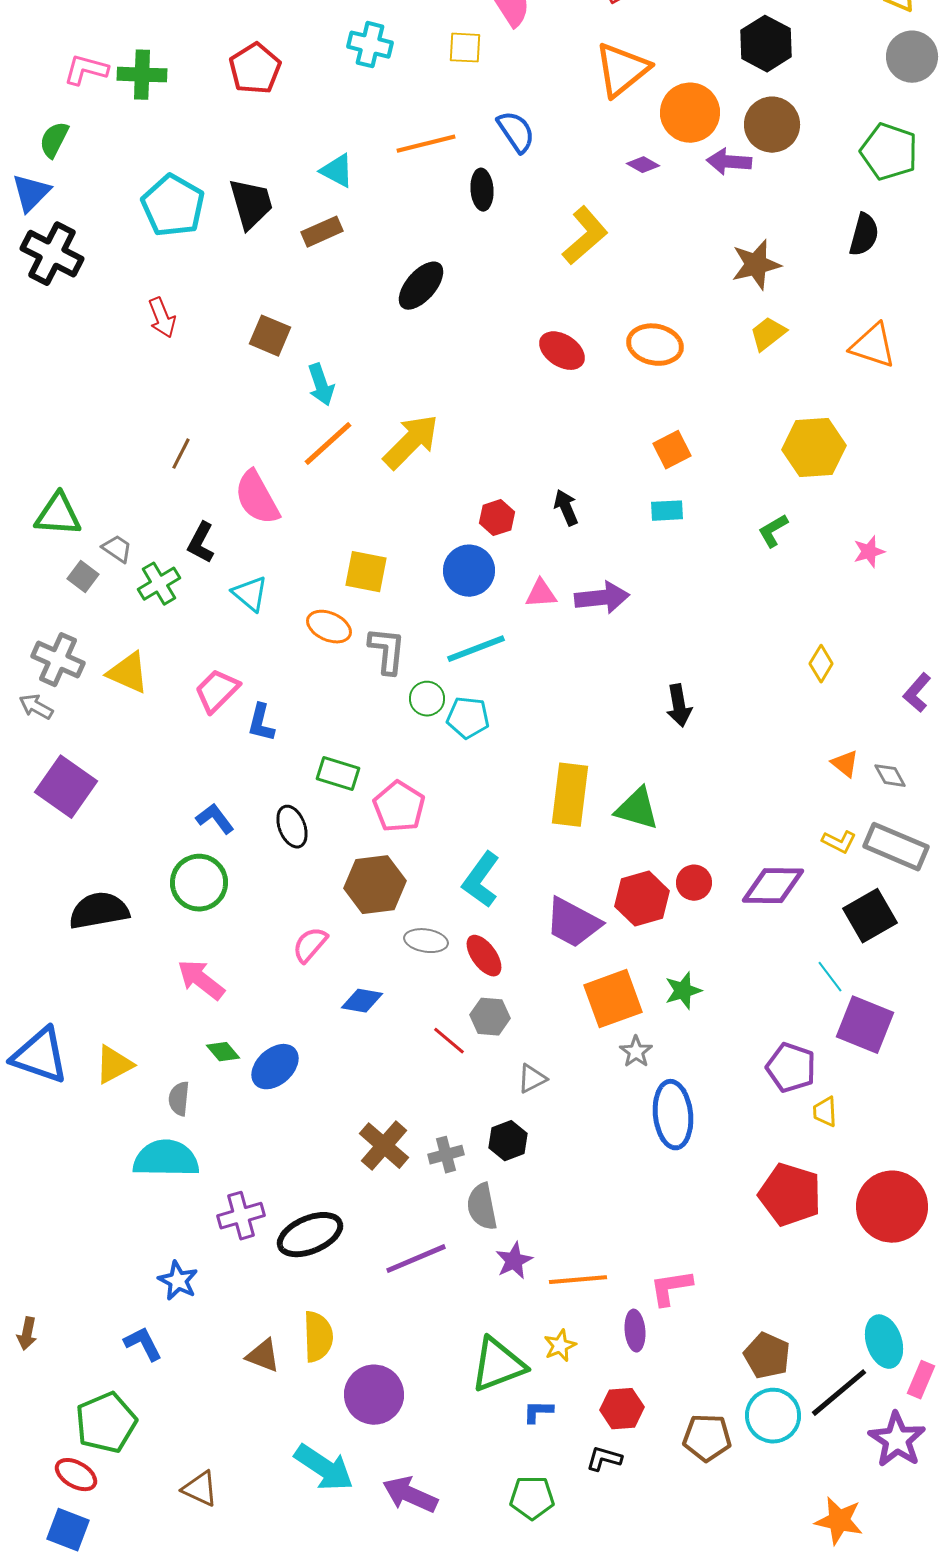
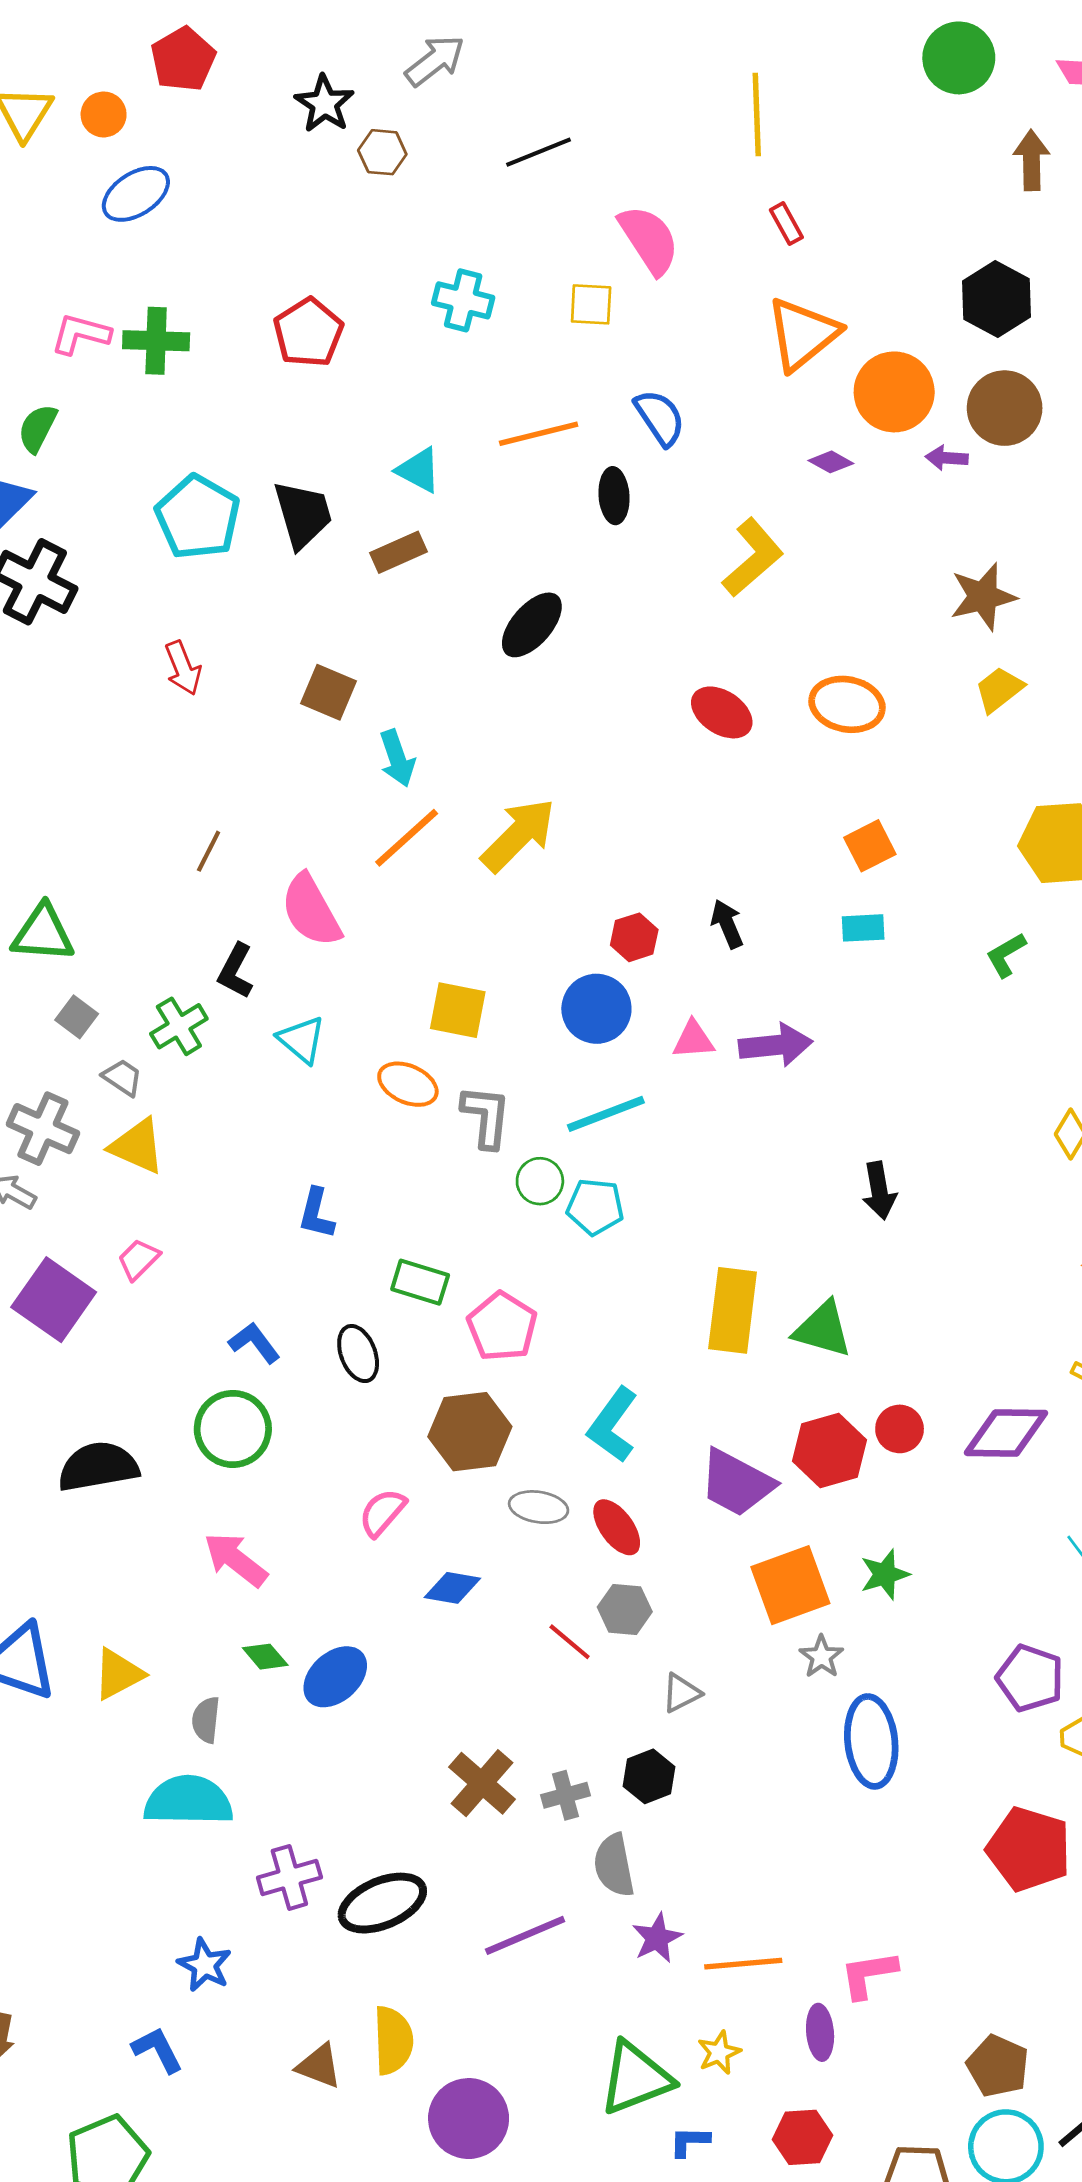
purple arrow: (729, 162) -> (947, 458), size x0.7
gray trapezoid: (117, 549) -> (122, 1077), moved
pink trapezoid: (217, 691) -> (139, 1259), moved, size x0.7

